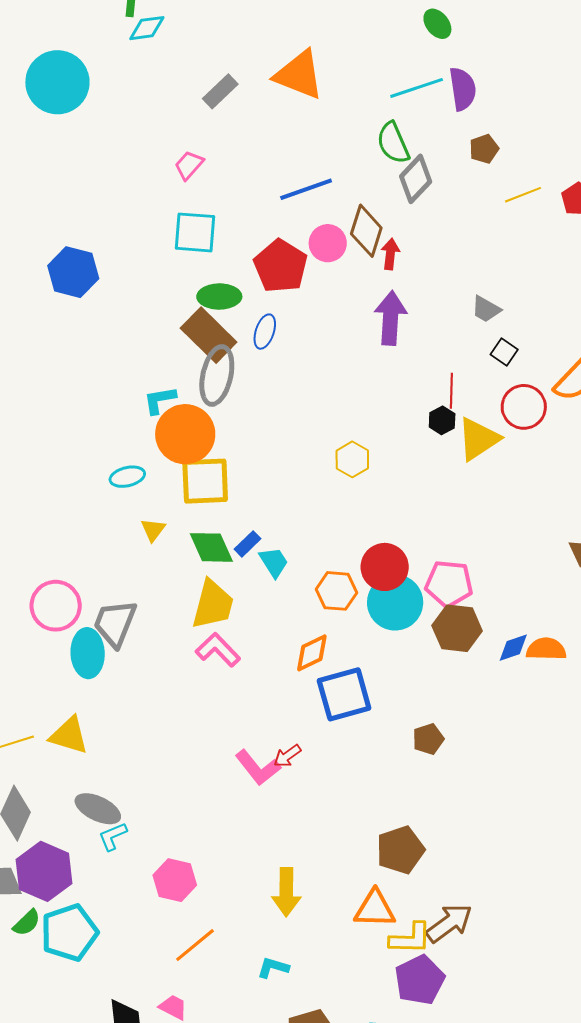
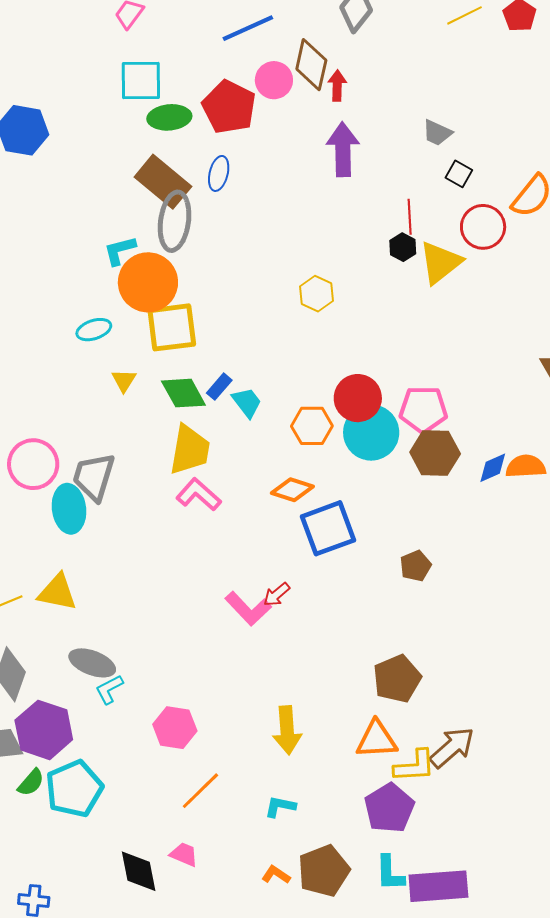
green ellipse: (219, 297) -> (169, 117), moved
orange diamond: (312, 653) -> (292, 490), turned 48
purple pentagon: (420, 980) -> (389, 808), moved

